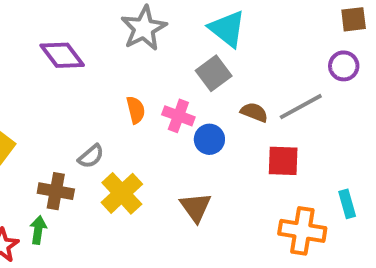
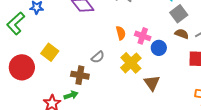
gray square: (214, 73) -> (179, 14), moved
yellow cross: (122, 193) -> (131, 63), moved
green arrow: (38, 230) -> (71, 95), turned 64

